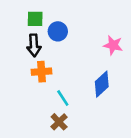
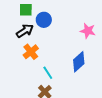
black arrow: (34, 45) -> (25, 31), turned -120
orange cross: (41, 72) -> (31, 52), turned -35

